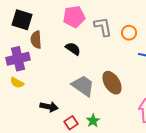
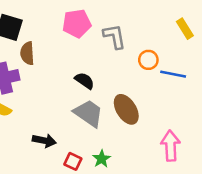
orange circle: (129, 33) -> (148, 60), moved
black semicircle: (73, 49) -> (85, 81), moved
red square: (71, 123) -> (73, 161), turned -32

